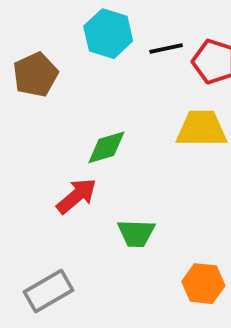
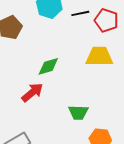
green trapezoid: (136, 233) -> (78, 112), moved

